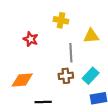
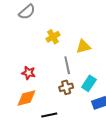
yellow cross: (61, 20) -> (53, 37), turned -32
red star: (31, 39) -> (28, 73), moved

